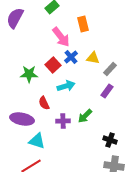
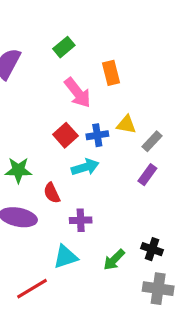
blue cross: (71, 57) -> (97, 135), moved, turned 32
green star: (29, 74) -> (18, 170), moved
green arrow: (85, 116) -> (114, 260), moved
cyan triangle: (37, 141) -> (65, 257), moved, turned -36

